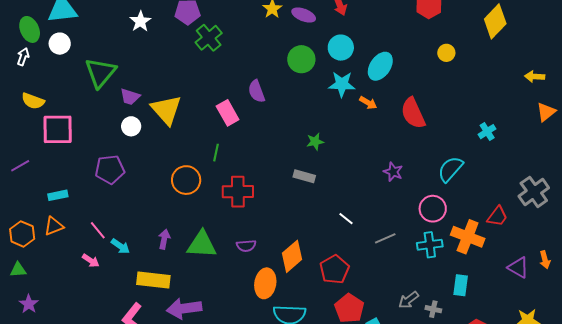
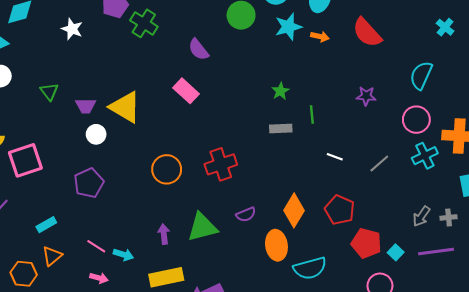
green triangle: (100, 73) -> (49, 92), size x0.6
purple semicircle: (257, 91) -> (198, 50), moved
green line: (216, 153) -> (312, 114), moved

